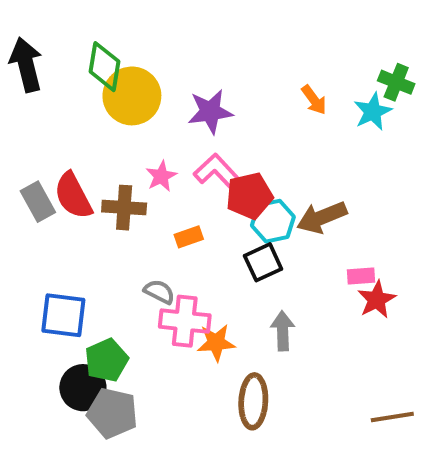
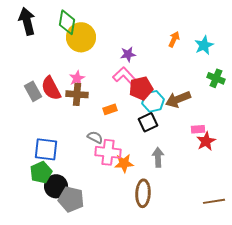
green cross: (396, 82) -> (216, 78), moved
orange arrow: (314, 100) -> (174, 39), turned -119
purple star: (210, 112) -> (128, 54), moved, size x0.7
pink star: (161, 176) -> (77, 78), moved
green pentagon: (106, 360) -> (41, 172), moved

